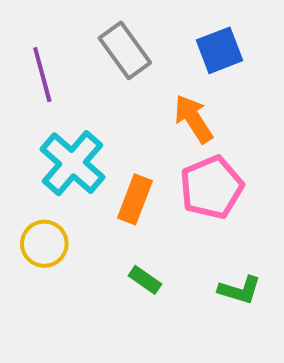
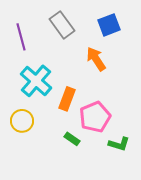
pink pentagon: (211, 187) -> (95, 117), moved

